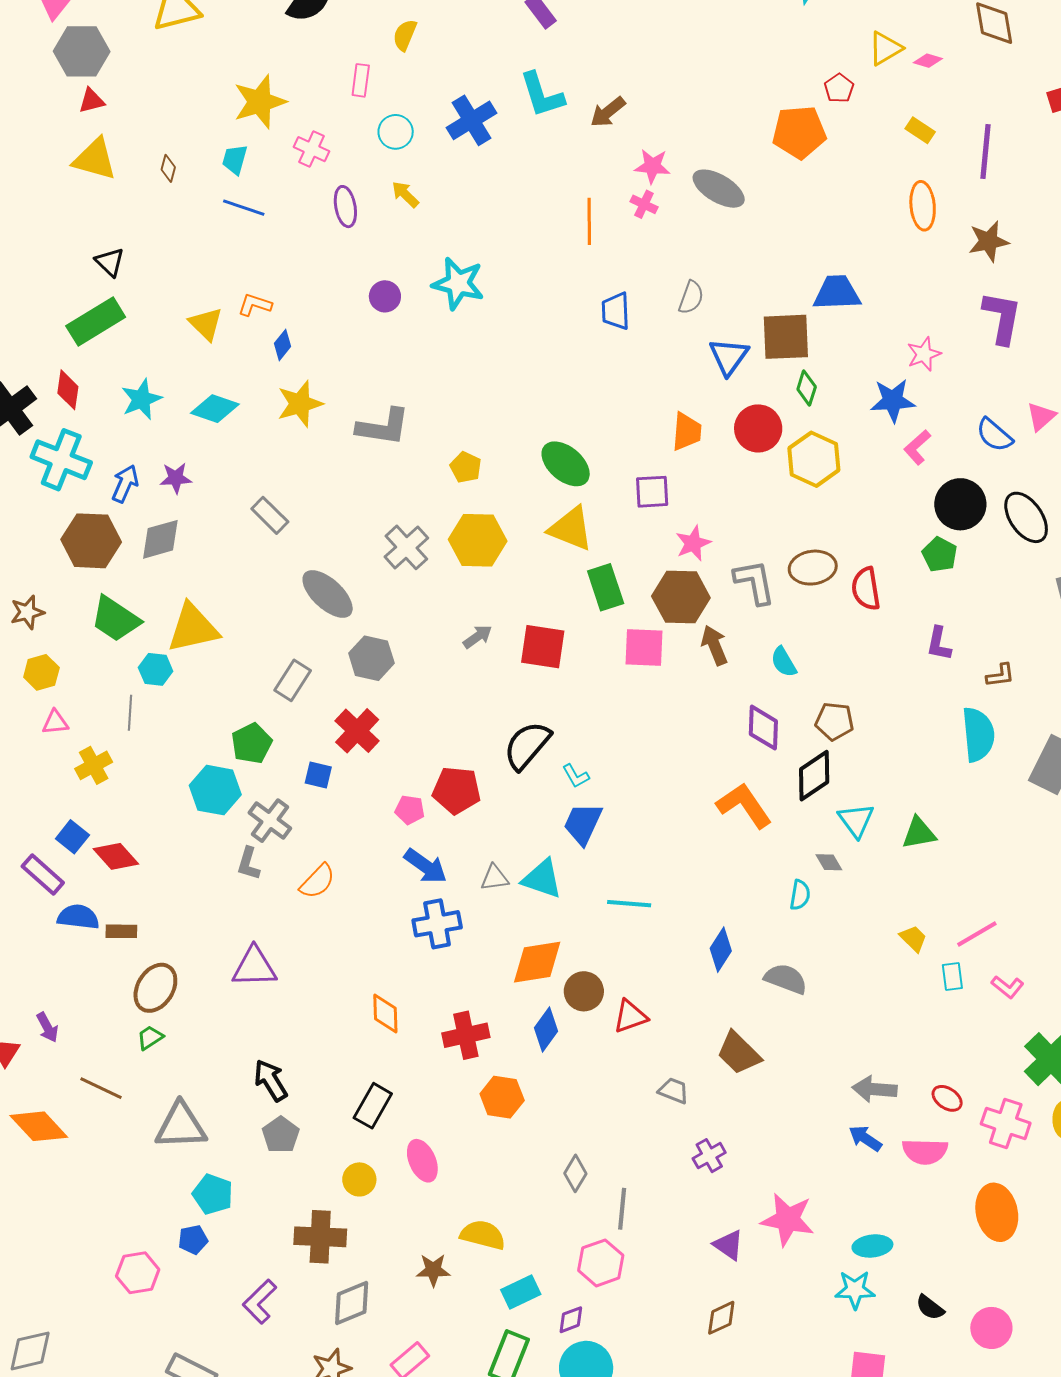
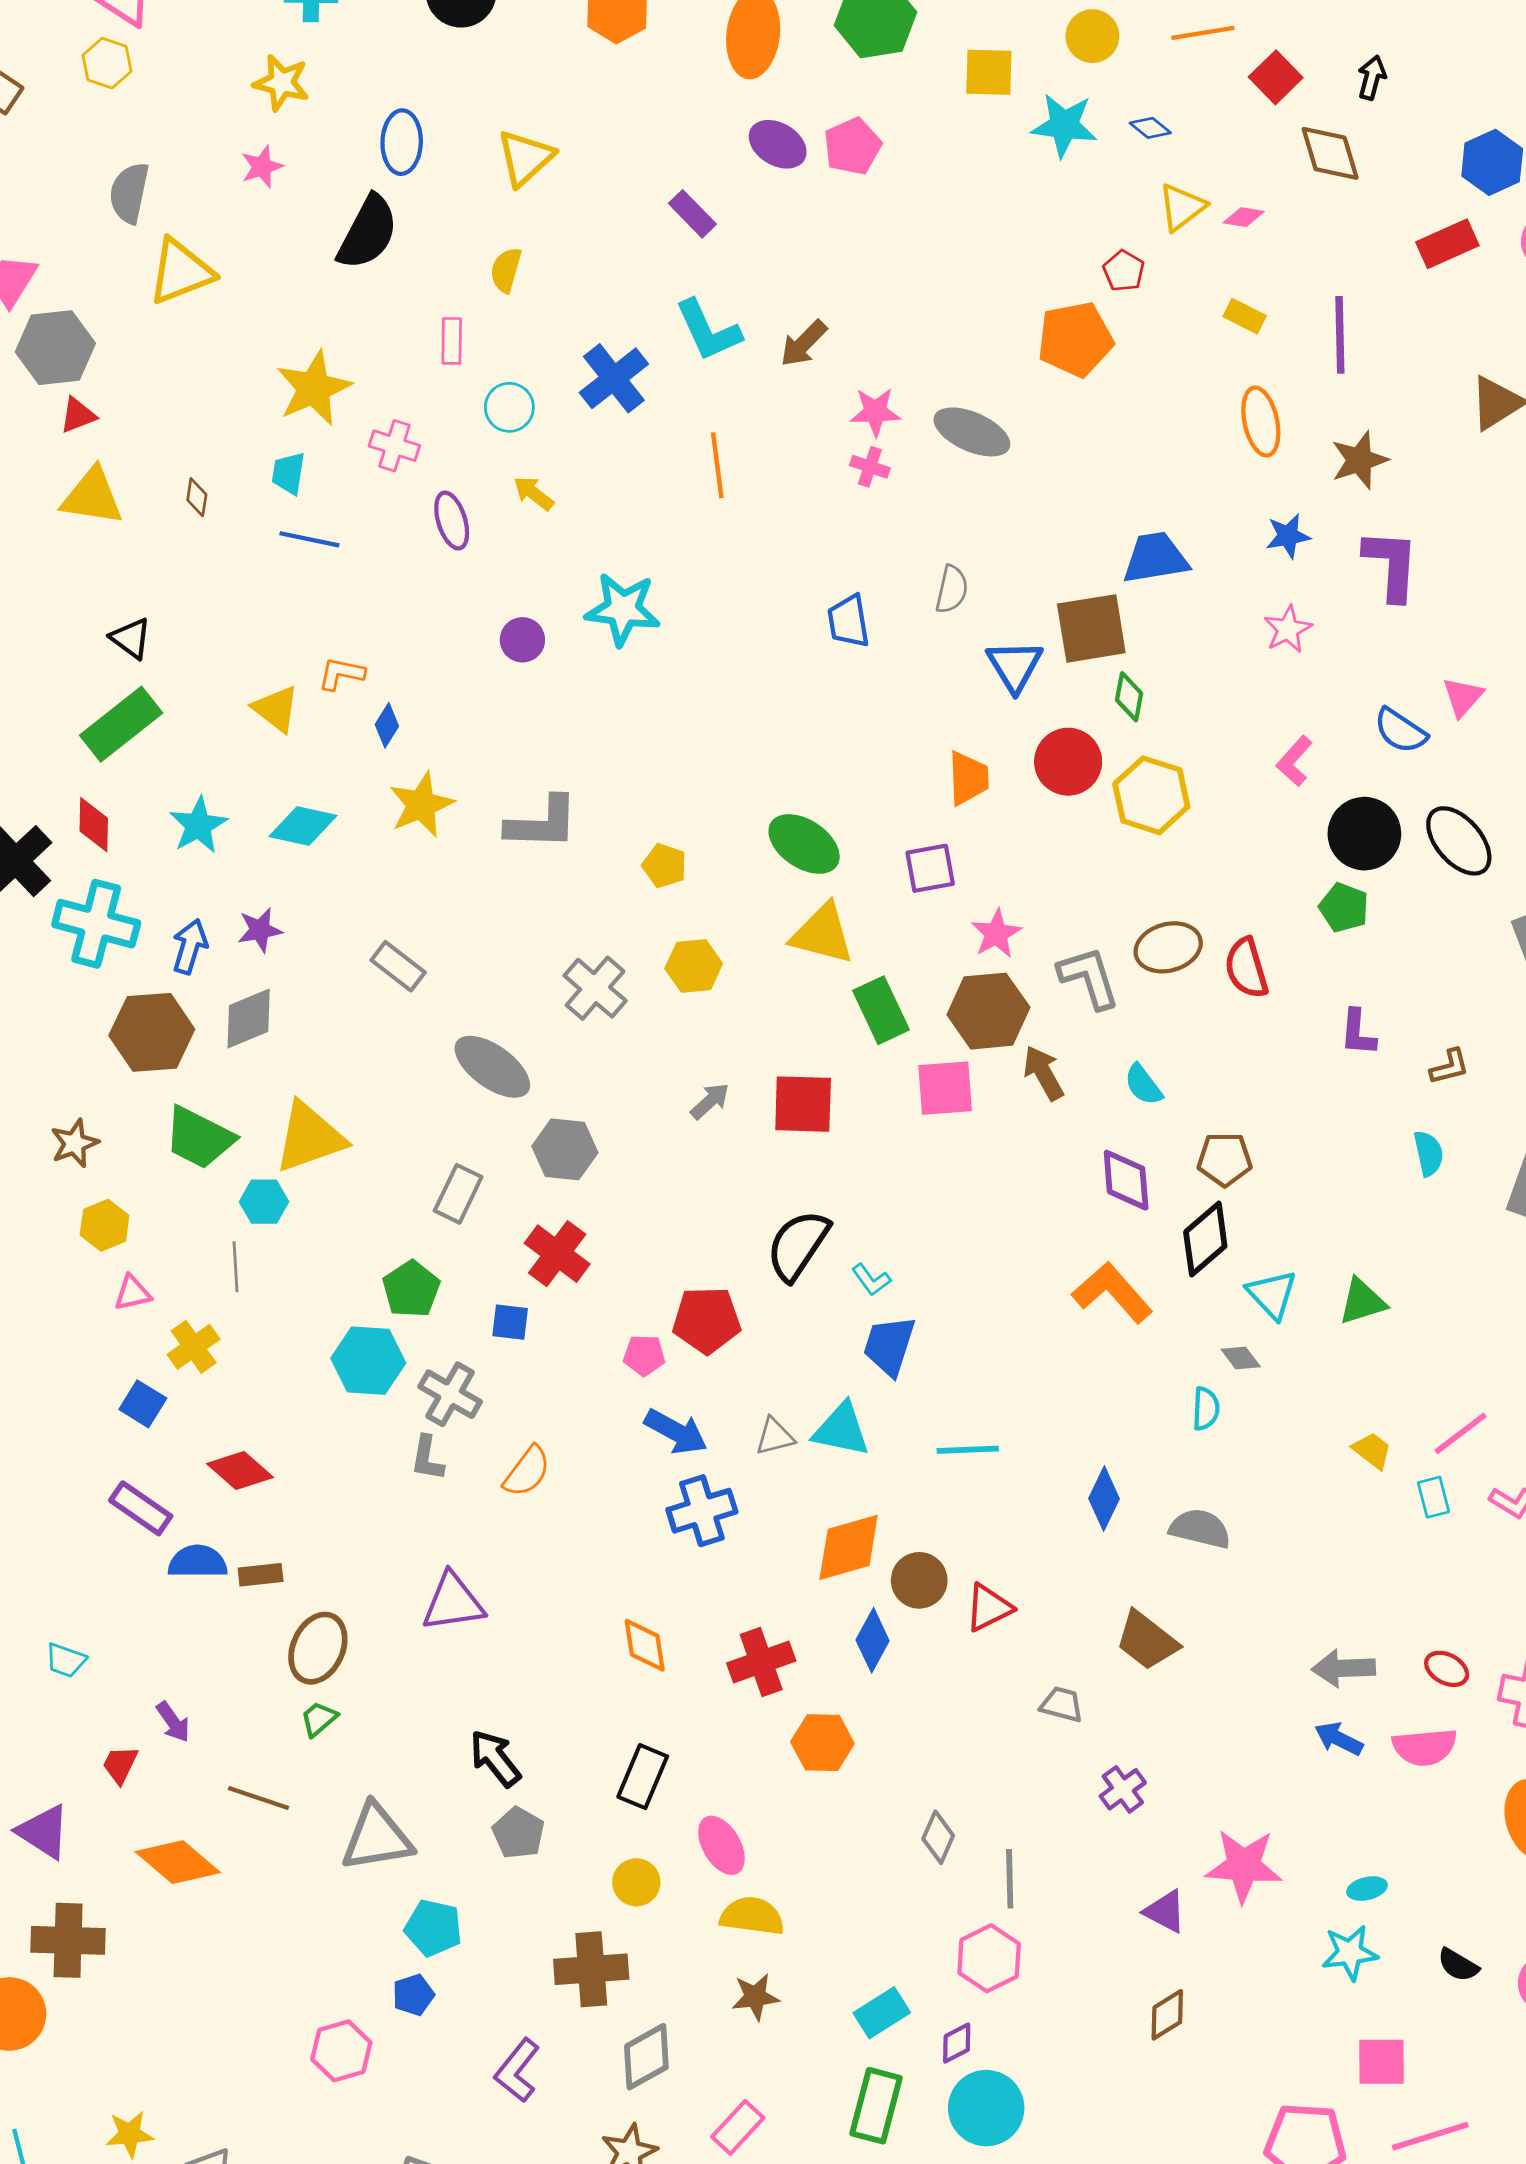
orange line: (589, 221) -> (717, 465), moved
blue star: (893, 401) -> (1288, 536), moved, size x0.7
yellow hexagon: (478, 540) -> (694, 966), size x0.7
cyan semicircle: (978, 734) -> (1429, 1153), size x0.6
blue square: (72, 837) -> (143, 1404), moved
yellow semicircle: (483, 1235) -> (752, 1916), moved
cyan ellipse: (872, 1246) -> (1367, 1888), size x0.7

